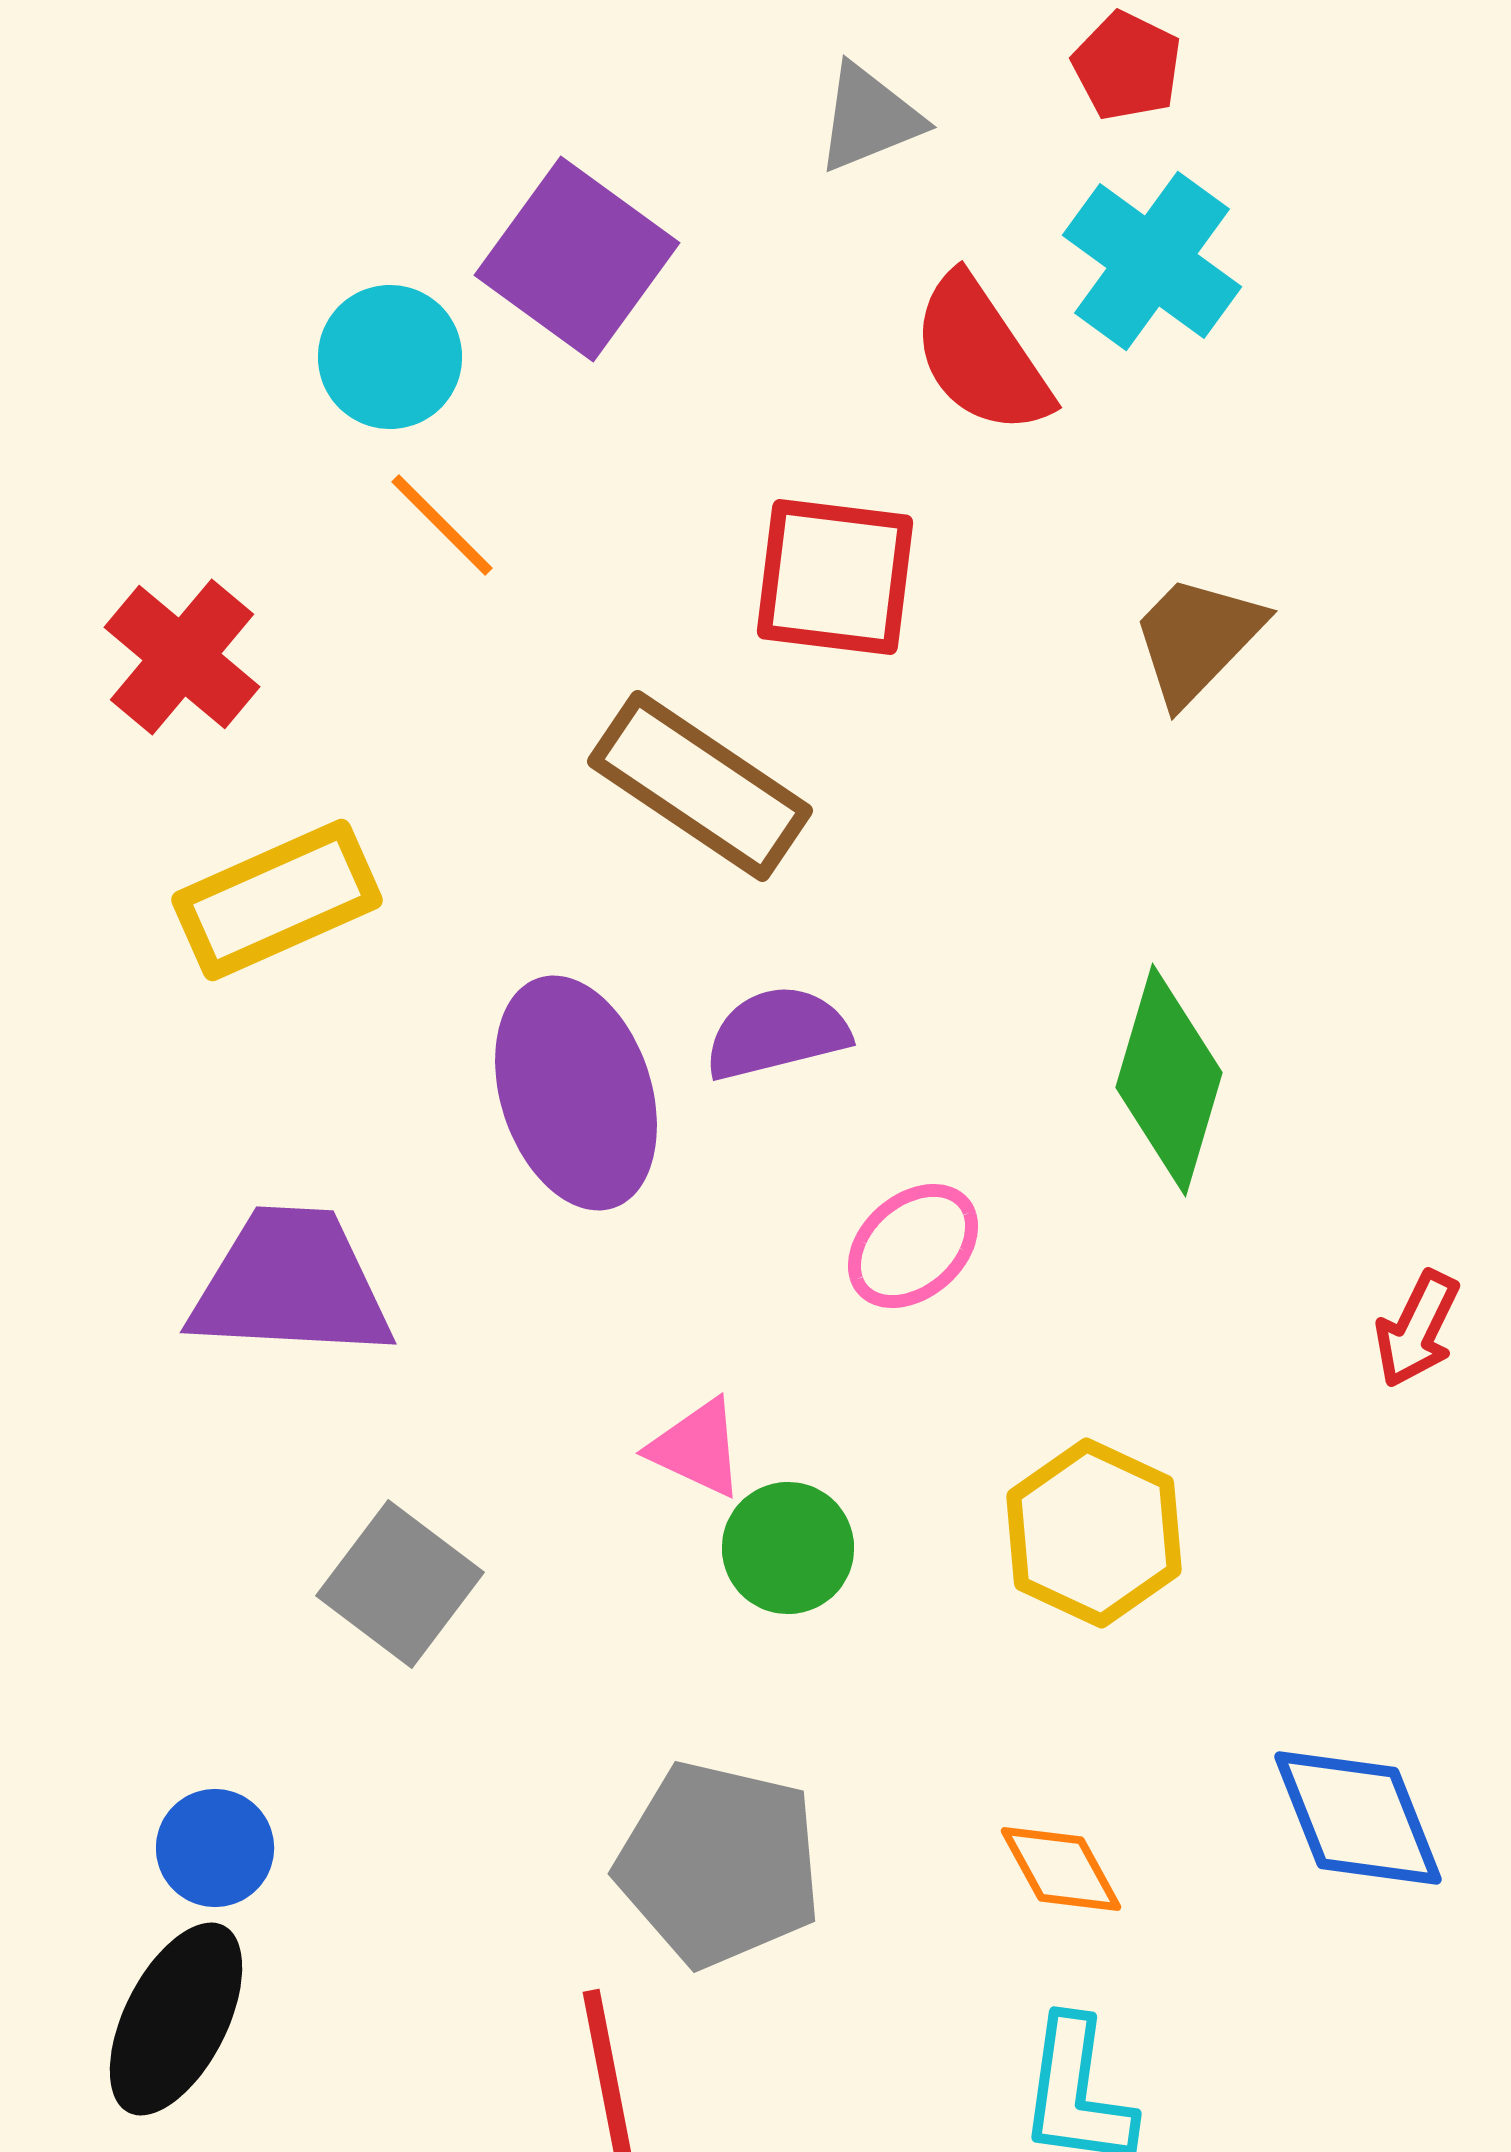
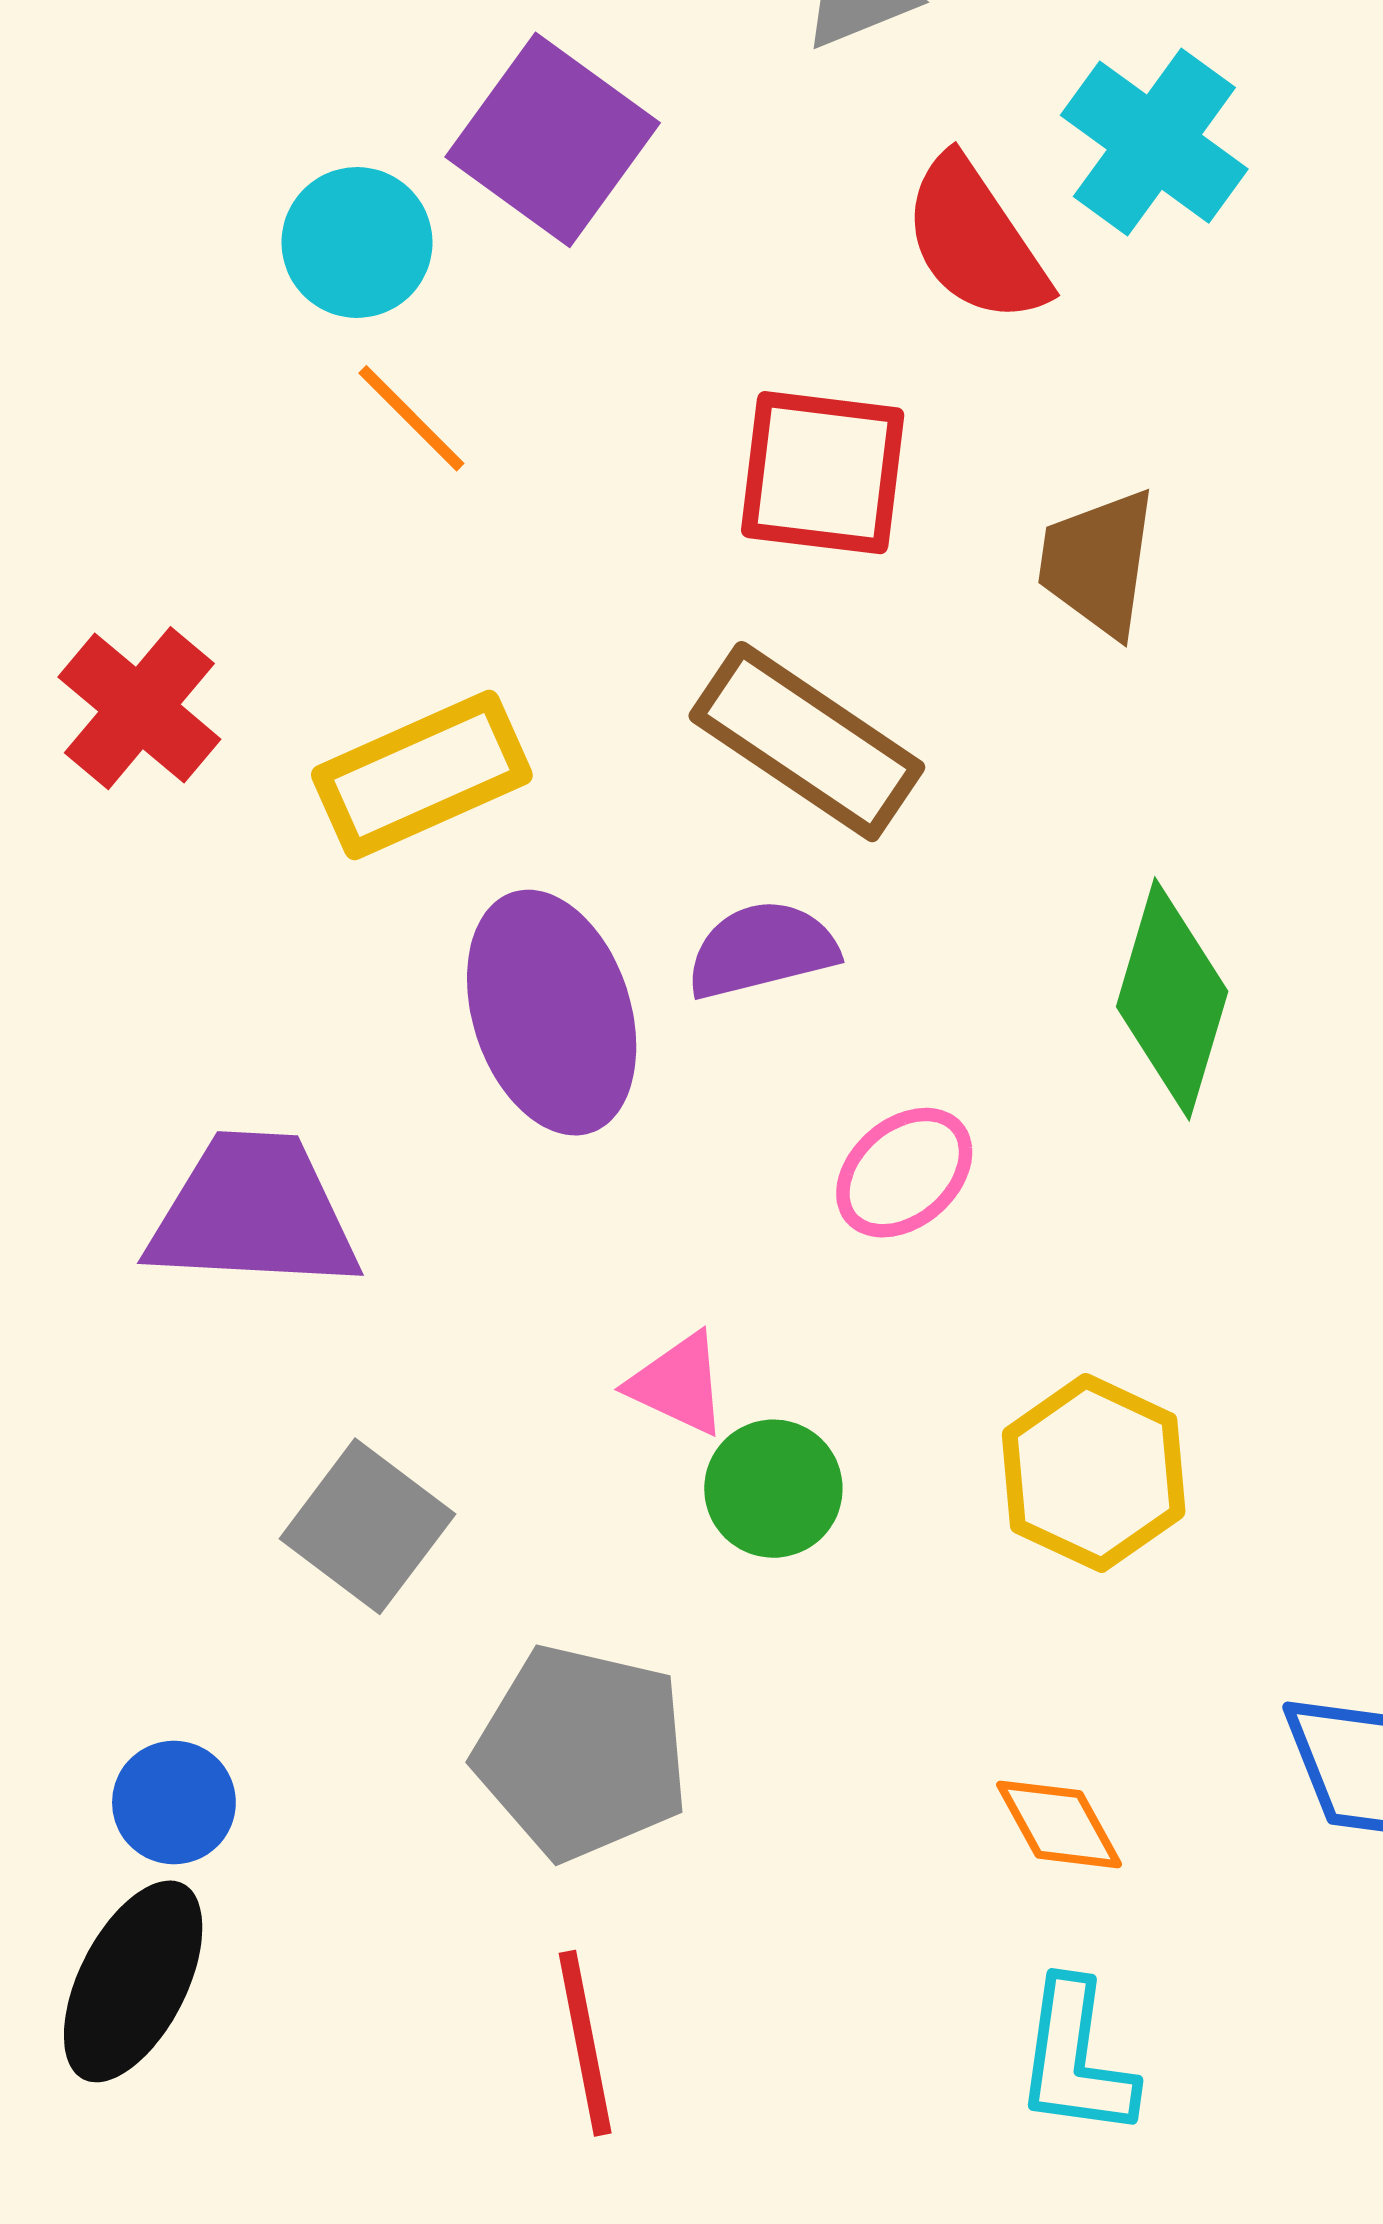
brown trapezoid: (1197, 639) -> (1098, 563), moved, turned -36
red cross: (182, 657) -> (139, 708), moved
brown rectangle: (700, 786) -> (807, 742), moved
yellow rectangle: (277, 900) -> (422, 775), moved
gray pentagon: (719, 1864) -> (582, 1752), moved

